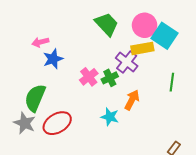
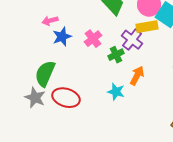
pink cross: (89, 77) -> (93, 39), moved
red ellipse: (57, 123) -> (66, 98), turned 48

